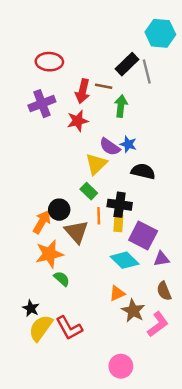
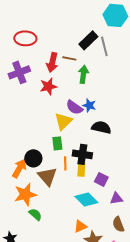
green rectangle: (89, 191) -> (57, 143), turned 40
purple square: (143, 235) -> (101, 179), size x0.6

